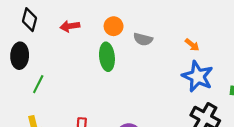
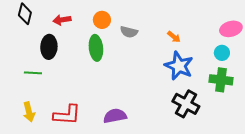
black ellipse: (20, 56) -> (49, 47), moved
green line: (38, 84) -> (33, 73), turned 66

